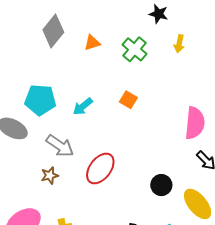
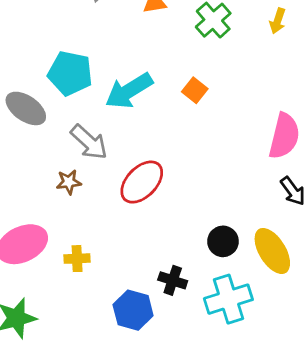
cyan arrow: (83, 106) -> (129, 91), size x1.6
black circle: (161, 185) -> (223, 241), moved

